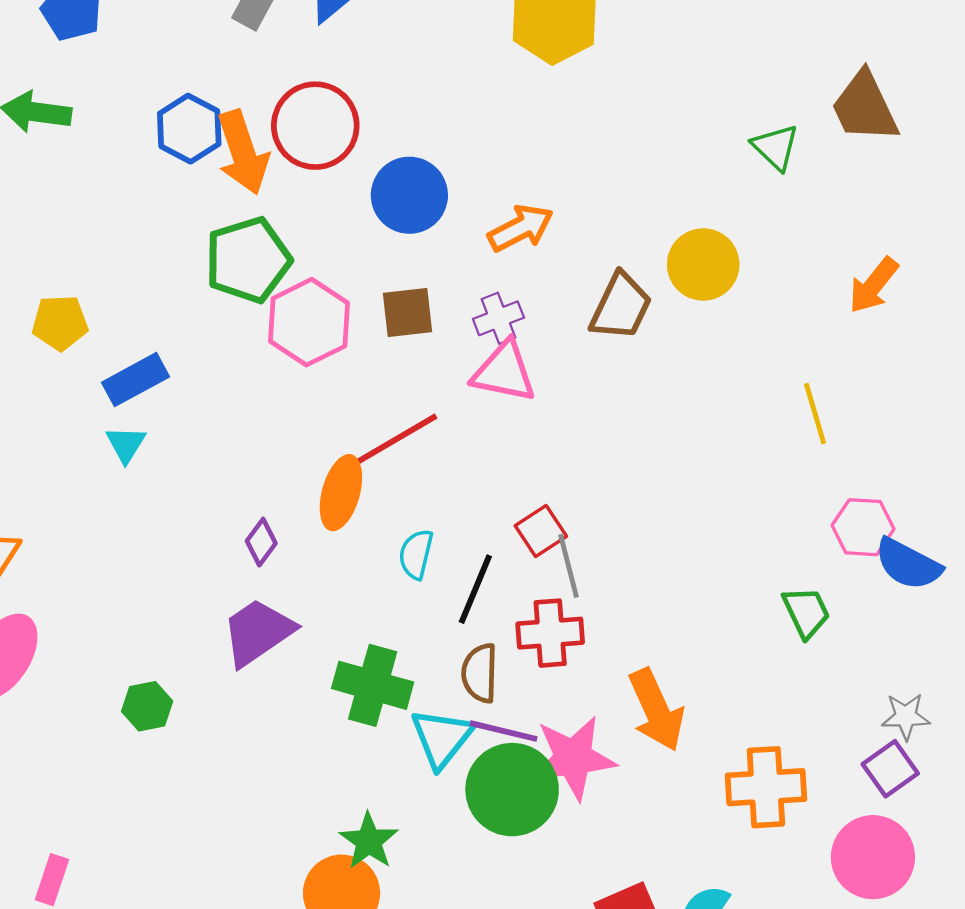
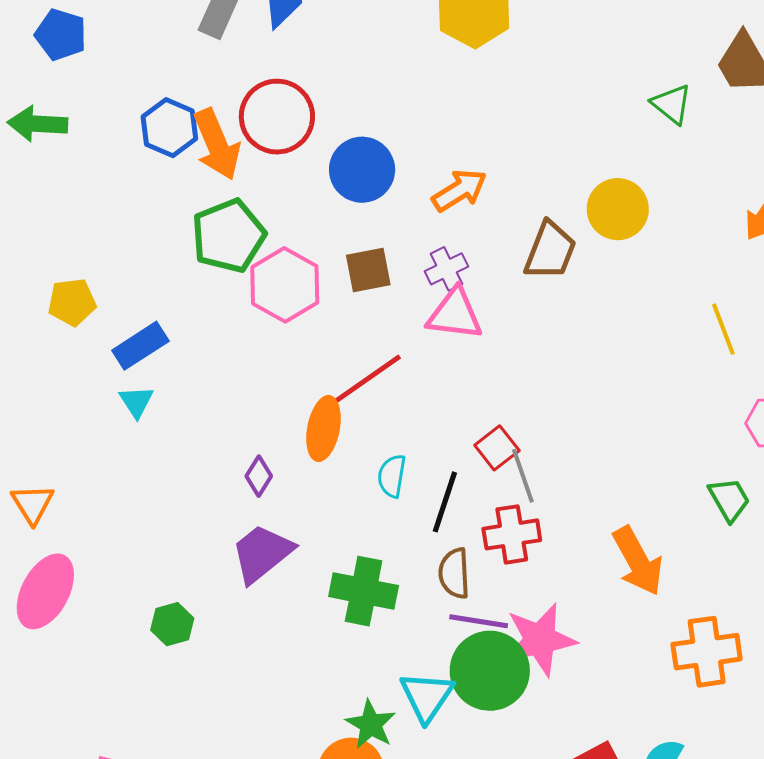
orange arrow: (656, 710) -> (638, 561), moved
cyan triangle: (442, 738) -> (427, 696), moved

